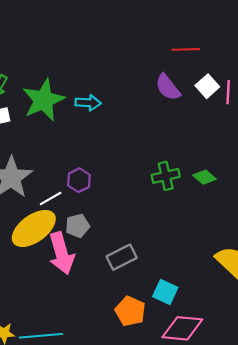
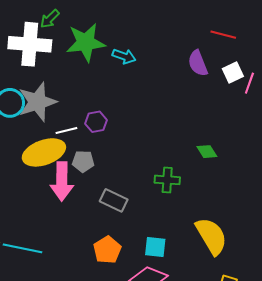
green cross: (166, 176) -> (167, 180), moved
gray rectangle: (122, 257) -> (114, 200), turned 36
cyan square: (165, 292) -> (155, 247), moved, turned -35

